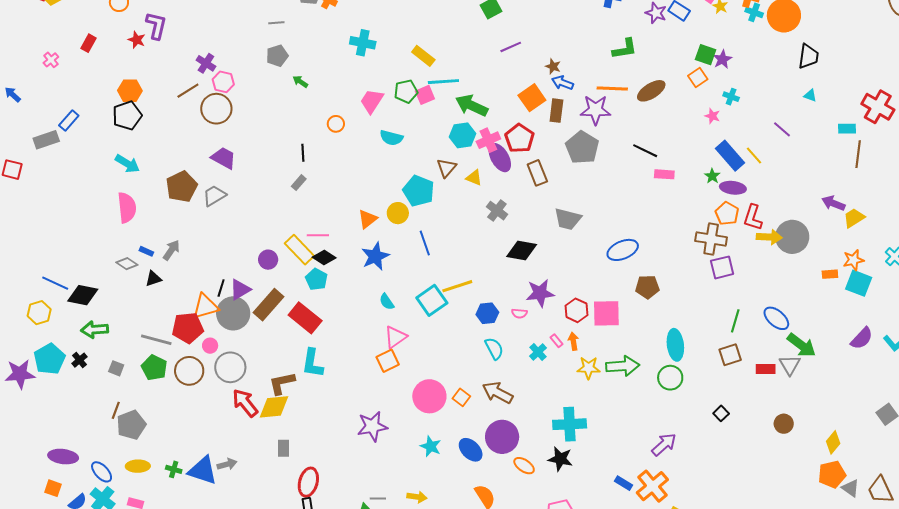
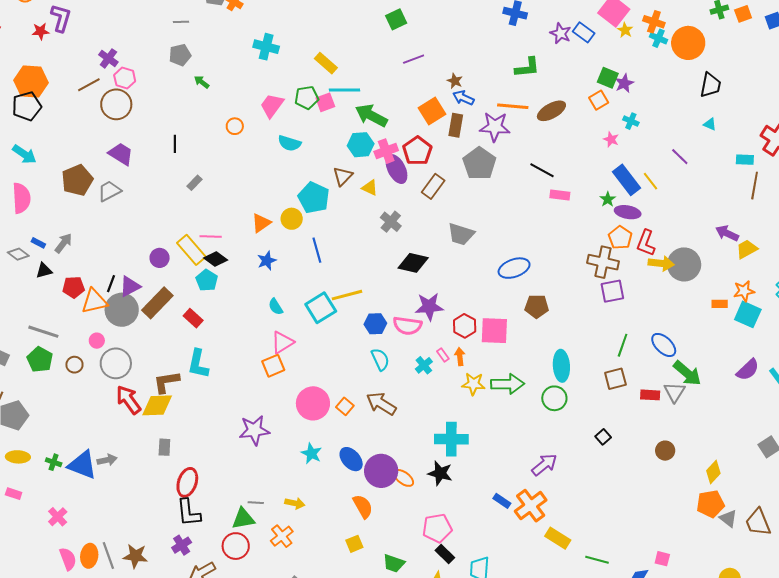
red star: (137, 40) -> (41, 31), turned -30
orange hexagon: (130, 91) -> (31, 82), size x1.4
black line: (303, 153) -> (175, 144), moved
brown rectangle: (537, 173) -> (433, 186), turned 55
blue star: (375, 256) -> (267, 261), size x0.7
pink semicircle: (519, 313) -> (407, 326), size x1.8
red rectangle: (305, 318) -> (193, 318), size x0.6
red pentagon: (188, 328) -> (74, 287), moved, size x0.7
brown circle: (189, 371) -> (74, 365), size x0.6
purple circle: (502, 437) -> (381, 471), moved

